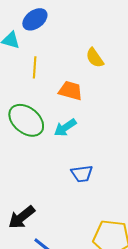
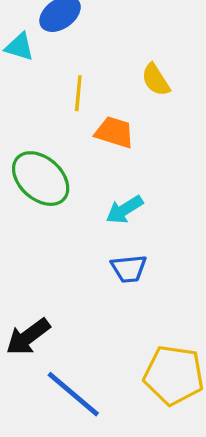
yellow line: (35, 67) -> (78, 93), moved
cyan arrow: (65, 128) -> (125, 210), moved

